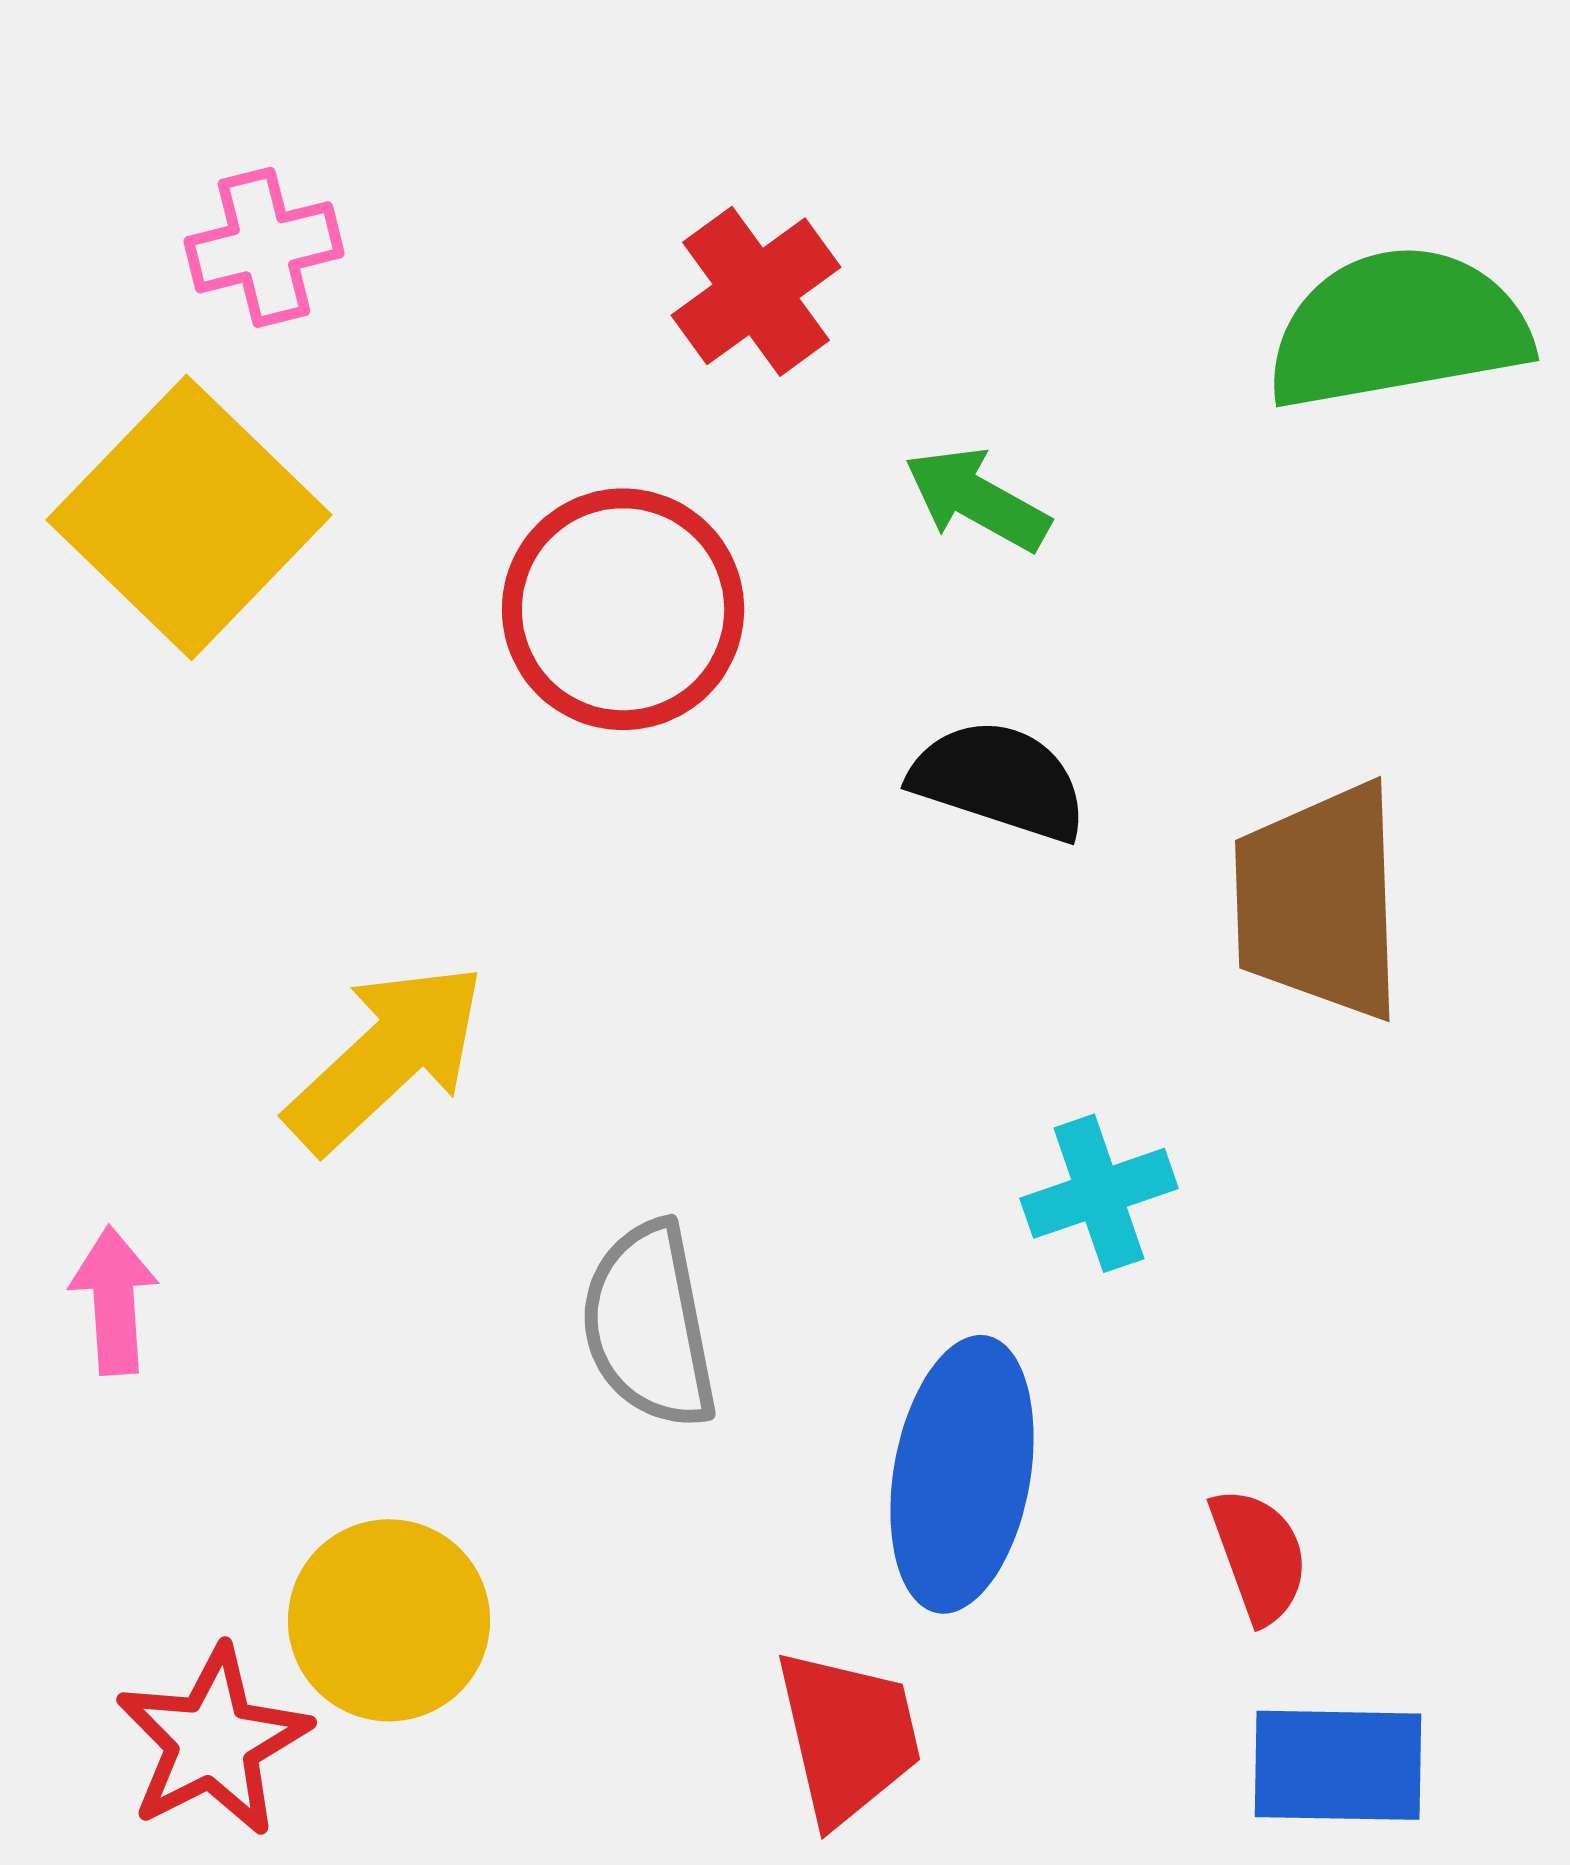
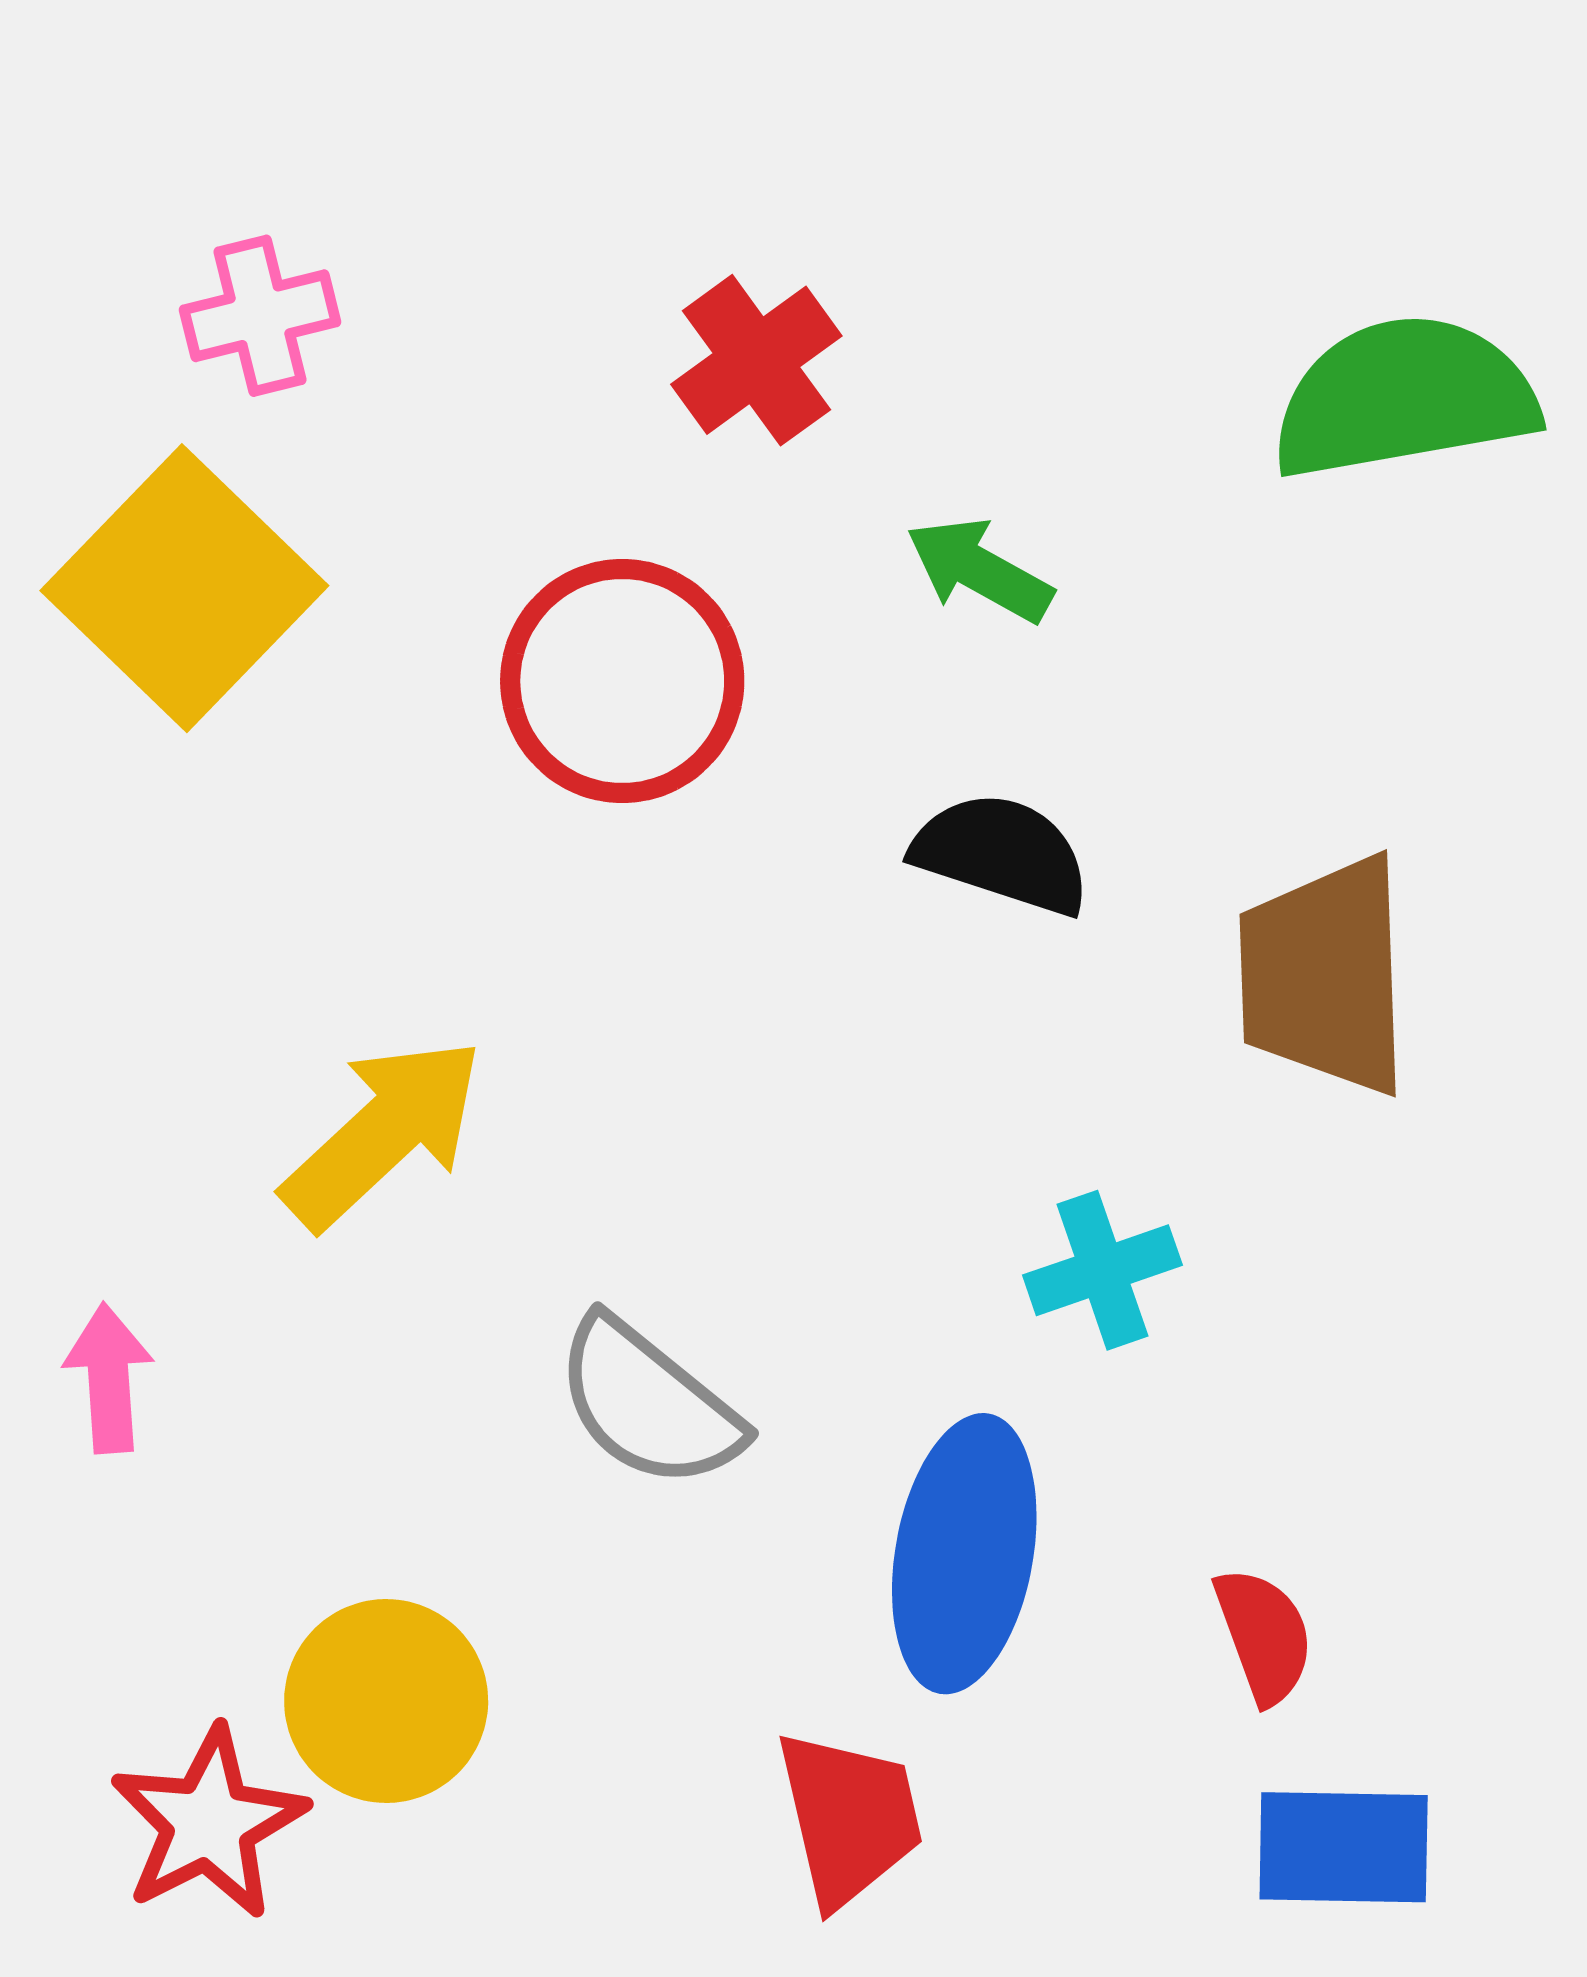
gray semicircle: (649, 1325) -> (648, 1403), turned -40

